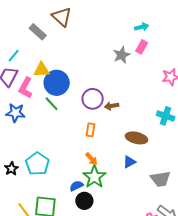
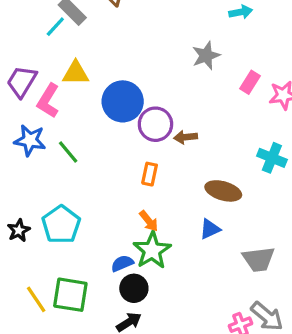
pink rectangle: (142, 47) -> (250, 82), moved
cyan line: (14, 56) -> (55, 27), moved
blue circle: (57, 83) -> (123, 101), moved
green line: (52, 104) -> (68, 152), moved

